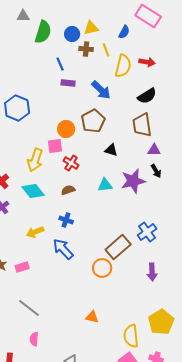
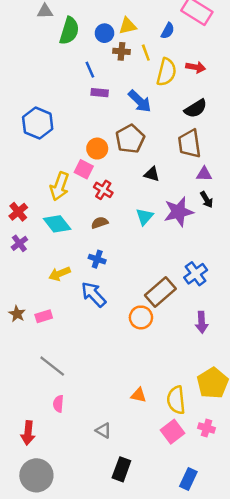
pink square: (55, 146) -> (84, 169), turned 35
cyan triangle: (105, 185) -> (145, 217), turned -42
orange triangle: (92, 317) -> (138, 395), moved

